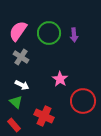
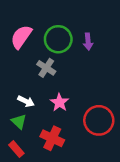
gray cross: (21, 57) -> (46, 68), moved
pink star: (60, 79) -> (59, 102), moved

